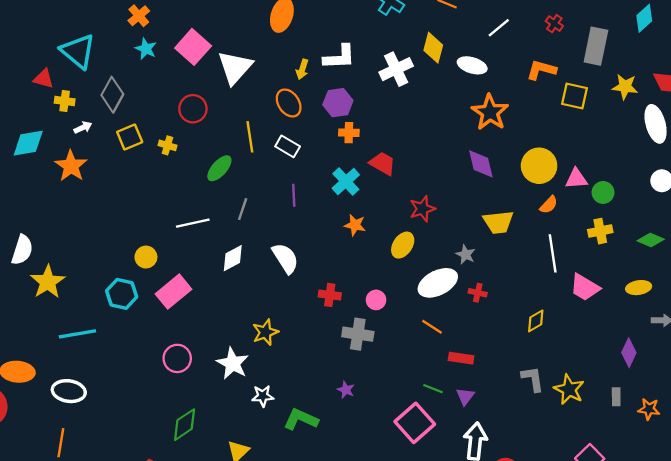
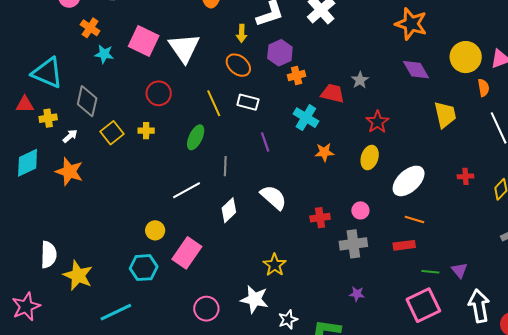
orange semicircle: (549, 205) -> (483, 88), turned -36
yellow trapezoid: (498, 222) -> (445, 115), turned -80
gray star: (466, 254) -> (360, 80), moved, turned 30
red cross: (478, 293) -> (466, 176), moved
red rectangle: (461, 358) -> (404, 245), moved
pink square: (415, 423) -> (423, 305), turned 32

